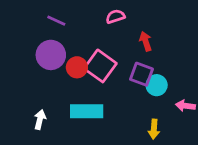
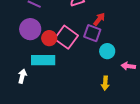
red arrow: (146, 41) -> (99, 19), turned 56
purple square: (141, 74) -> (92, 33), moved
cyan rectangle: (87, 111) -> (43, 60), moved

